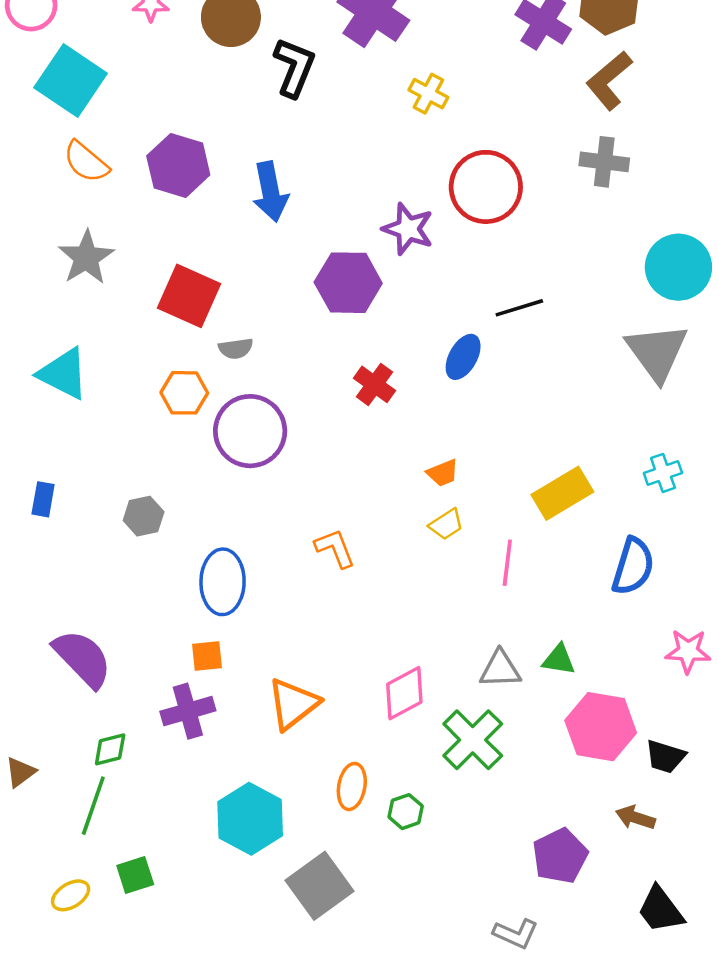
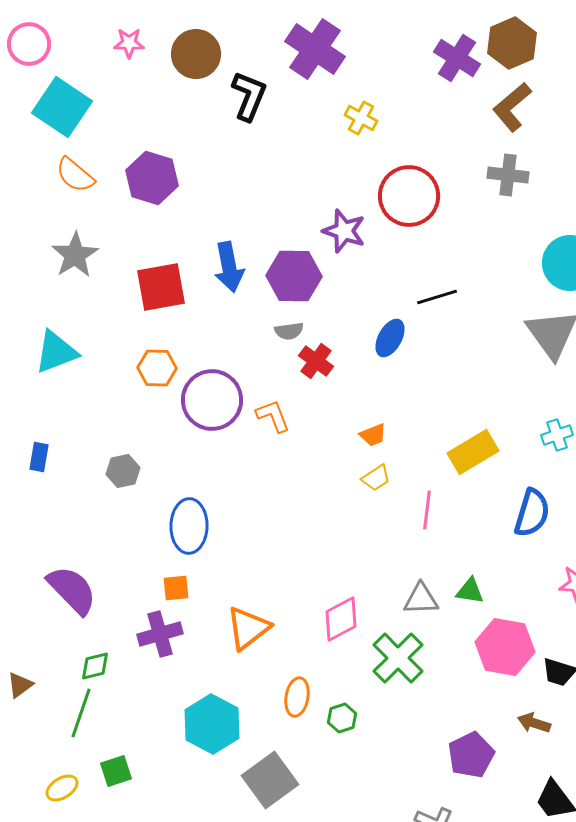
blue arrow: (270, 192) -> (229, 267), moved
red square: (189, 296) -> (161, 287), turned -34
gray semicircle: (236, 349) -> (289, 331), moved
cyan triangle: (63, 374) -> (56, 352), turned -48
orange L-shape: (335, 548) -> (273, 416), moved

